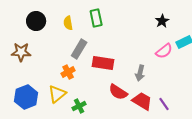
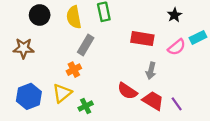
yellow semicircle: (68, 23) -> (74, 17), size x1.5
red rectangle: (103, 63) -> (142, 39), moved

